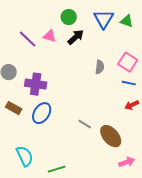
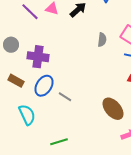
gray line: (85, 124) -> (65, 97), moved
cyan semicircle: (25, 156) -> (27, 115), moved

